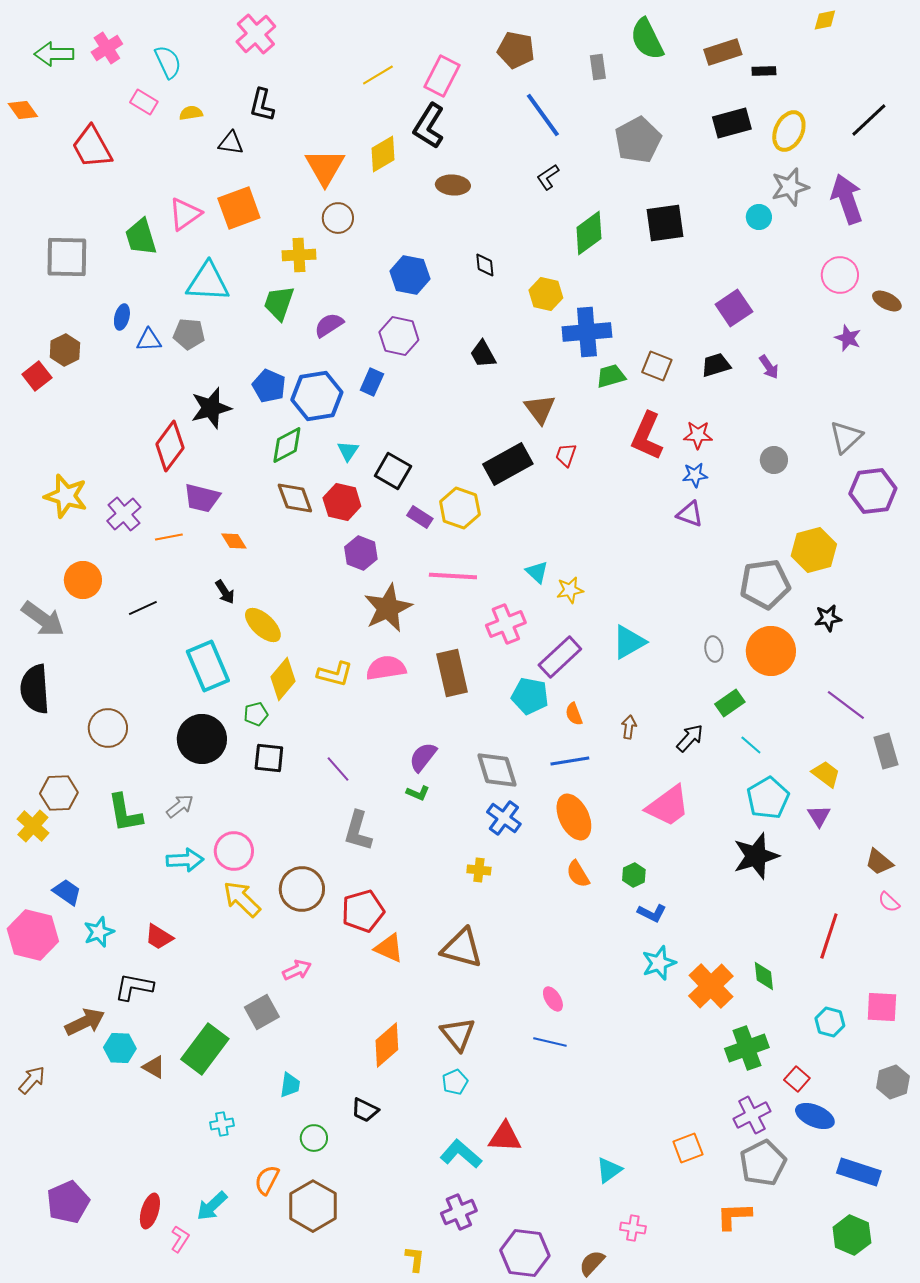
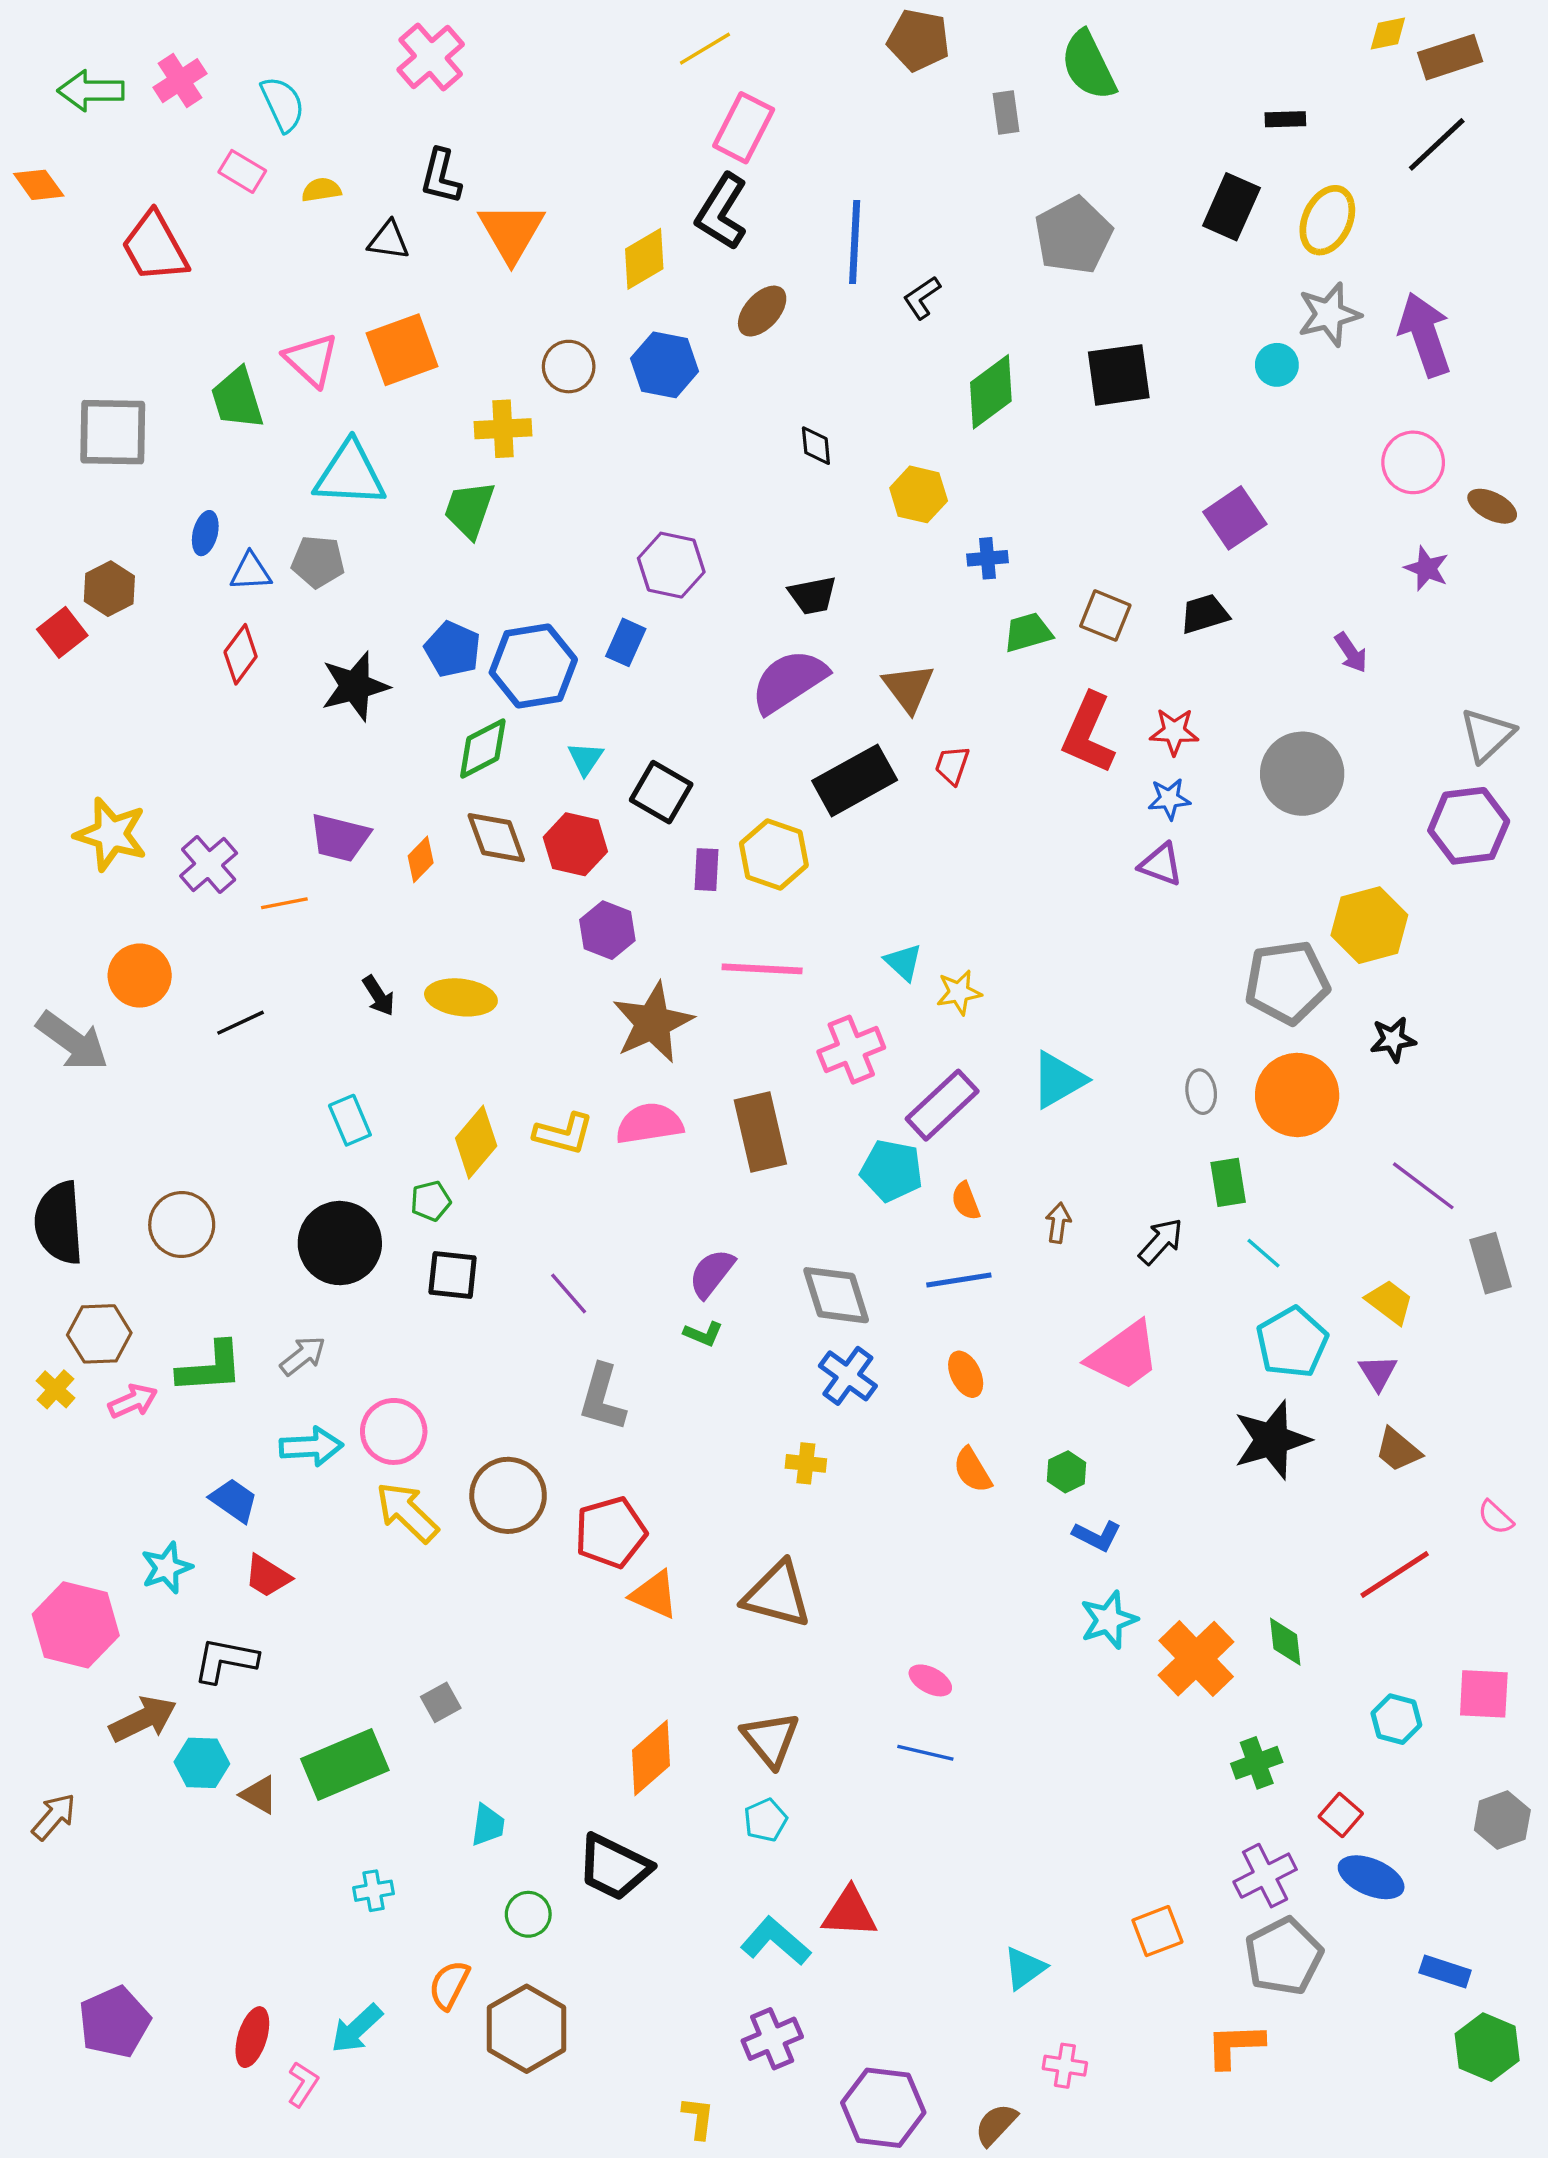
brown pentagon: (516, 50) -> (919, 40), moved
brown rectangle: (723, 52) -> (1450, 57), moved
yellow line: (378, 75) -> (705, 49), moved
blue line: (543, 115) -> (855, 242), moved, turned 39
black line: (869, 120) -> (1437, 144), moved
black rectangle: (732, 123) -> (1231, 207), turned -51
orange triangle: (325, 167) -> (511, 232), moved
brown ellipse: (453, 185) -> (762, 311), turned -52
pink triangle: (185, 214) -> (311, 360), turned -42
blue hexagon: (410, 275) -> (665, 365), moved
purple semicircle: (329, 325) -> (789, 681), moved, size x1.6
blue cross: (587, 332) -> (988, 558), size x0.5
black trapezoid: (483, 354) -> (813, 595), turned -72
purple arrow: (769, 367) -> (1351, 653), moved
gray triangle: (846, 437) -> (1487, 735), moved
red diamond: (170, 446) -> (241, 654), moved, size x0.7
gray circle: (774, 460) -> (1302, 774), size x1.8
purple rectangle: (420, 517) -> (707, 870), turned 60
orange diamond: (234, 541) -> (421, 859), moved, turned 76
yellow ellipse: (263, 625) -> (461, 997), moved, turned -36
cyan rectangle: (208, 666) -> (350, 1120), size x0.6
black semicircle: (35, 689) -> (59, 1223), moved
green rectangle: (730, 703) -> (1228, 1182), turned -64
green L-shape: (125, 813) -> (210, 1368), turned -84
orange ellipse: (574, 817) -> (966, 1374), size x0.6
yellow cross: (33, 826) -> (56, 1389), size x0.7
brown trapezoid: (879, 862) -> (1398, 1450), moved
blue trapezoid: (67, 892) -> (234, 1500), moved
pink hexagon: (33, 935) -> (76, 1625), moved
red line: (829, 936) -> (1395, 1574), turned 39
pink arrow: (297, 970) -> (133, 1401), moved
pink ellipse: (553, 999) -> (930, 1680), turned -30
gray square: (262, 1012) -> (441, 1702), size x0.7
green cross: (747, 1048) -> (1257, 1763), size x0.7
green rectangle: (205, 1049) -> (345, 1765), turned 30
black trapezoid: (365, 1110) -> (614, 1867), size x1.6
blue rectangle: (859, 1172) -> (1445, 1971), size x0.7
green hexagon: (852, 1235) -> (1487, 2047), moved

